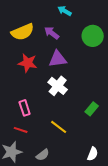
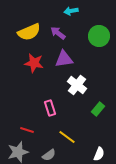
cyan arrow: (65, 11) -> (71, 11), turned -40
white cross: (58, 86) -> (77, 85), moved
pink rectangle: (25, 108) -> (50, 108), moved
yellow line: (59, 127) -> (67, 137), moved

